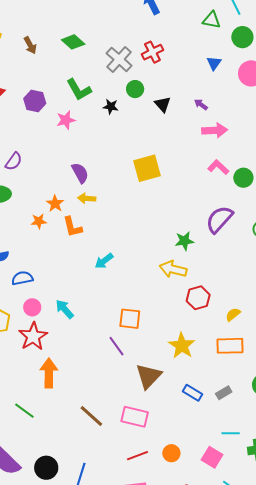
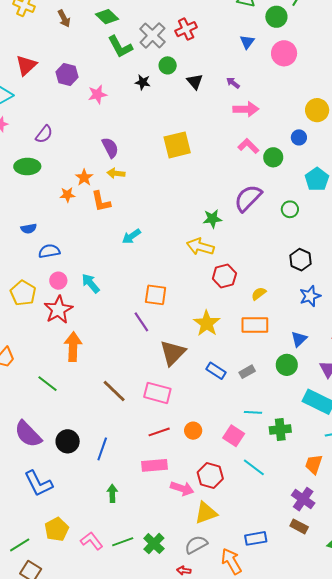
green L-shape: (79, 90) -> (120, 47), moved

